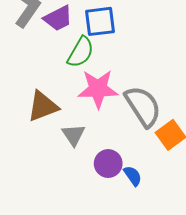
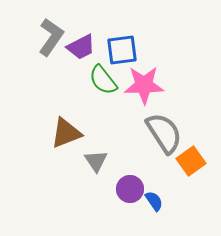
green semicircle: (81, 52) -> (103, 80), turned 112
pink star: (98, 89) -> (144, 85), moved

